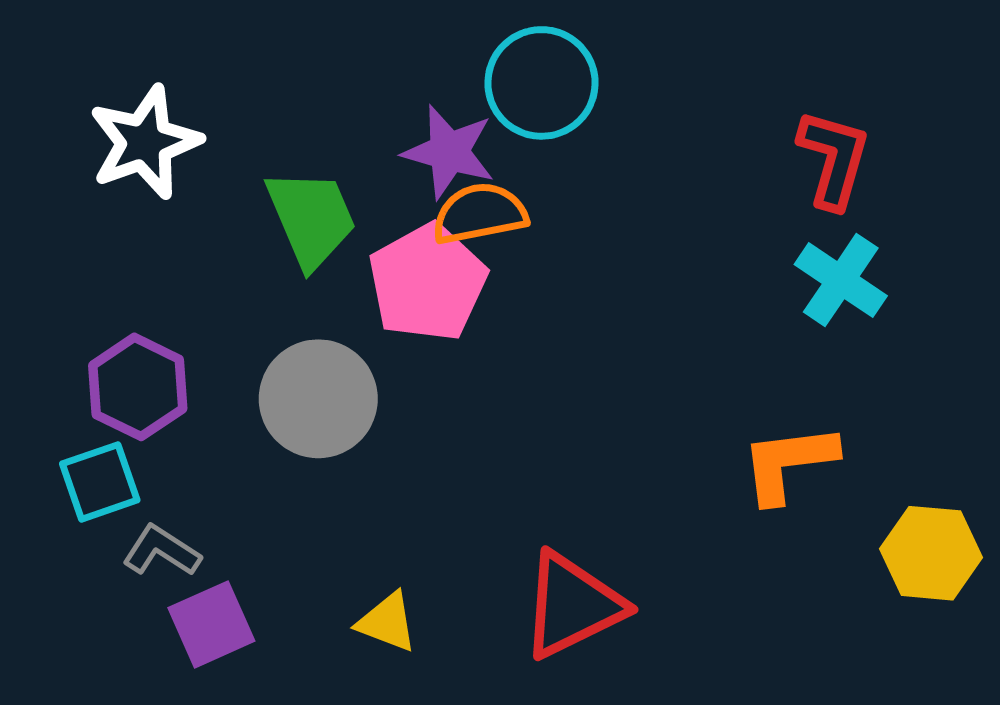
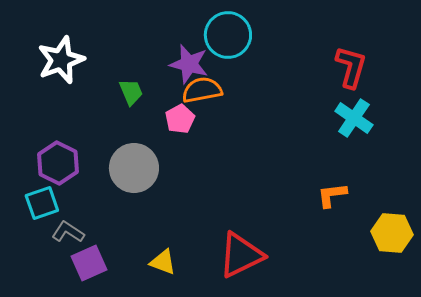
green trapezoid: (311, 218) -> (131, 92), size x0.6
pink pentagon: (427, 282) -> (180, 119), size x0.6
orange L-shape: (788, 463) -> (332, 195), size x0.7

